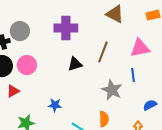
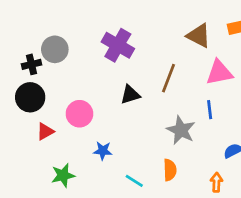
brown triangle: (115, 14) -> (199, 36), moved
purple cross: (66, 28) -> (118, 45), turned 30
pink circle: (27, 65) -> (79, 114), moved

